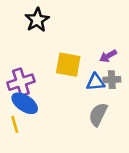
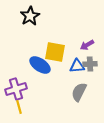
purple cross: (21, 82) -> (16, 89), moved
blue ellipse: (25, 103) -> (40, 65), moved
yellow line: (15, 124) -> (19, 107), moved

